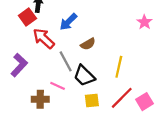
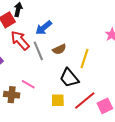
gray line: (66, 61) -> (38, 51), moved
yellow line: (119, 67) -> (85, 59), moved
black trapezoid: (84, 76) -> (69, 78), moved

